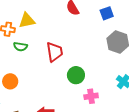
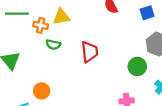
green circle: (76, 75) -> (137, 66), moved
orange circle: (10, 81) -> (42, 91), moved

